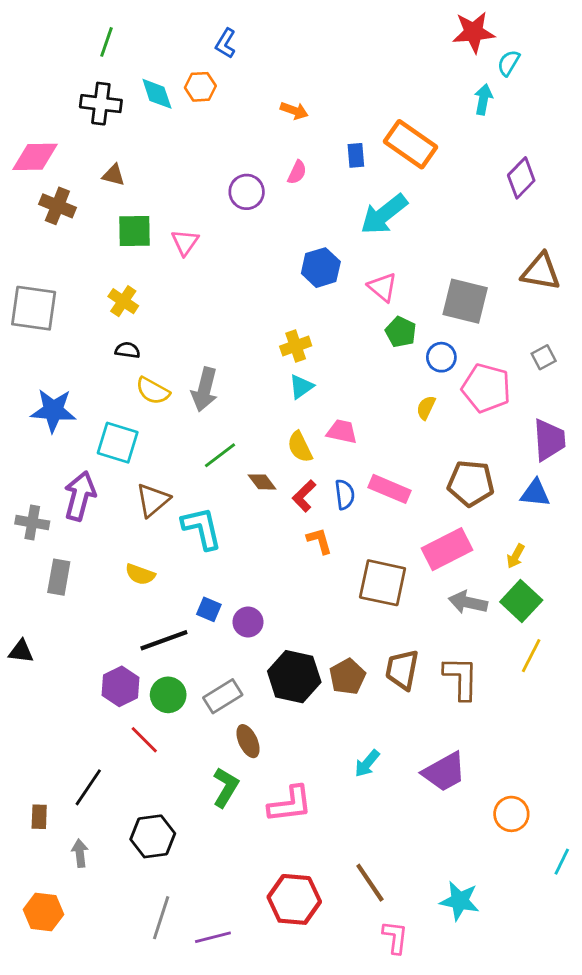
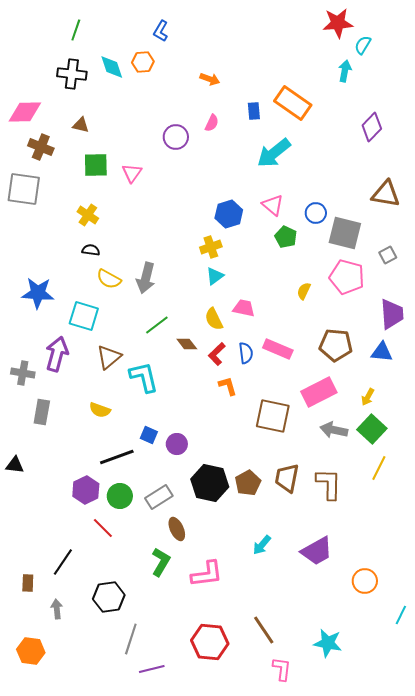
blue hexagon: (321, 268) -> (229, 214), moved
gray square: (465, 301) -> (345, 233), moved
gray square: (34, 308) -> (24, 189), moved
blue circle: (441, 357) -> (316, 213), moved
gray line: (161, 918) -> (131, 639), moved

